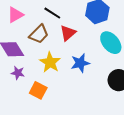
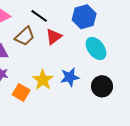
yellow star: (50, 62) -> (43, 80), moved
blue star: (80, 63) -> (70, 77), moved

